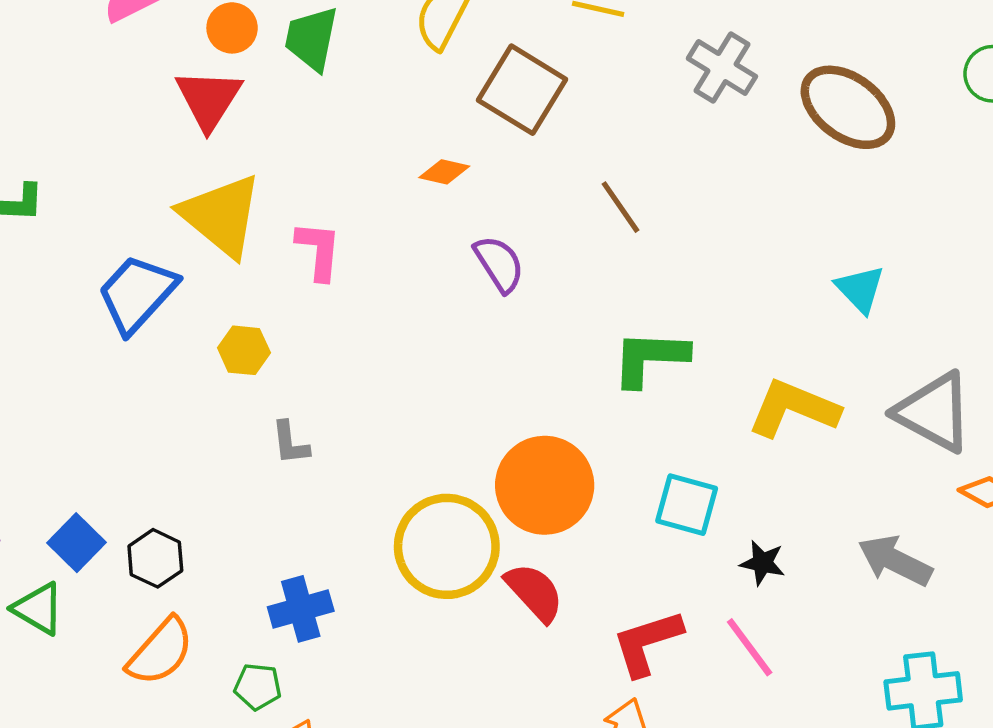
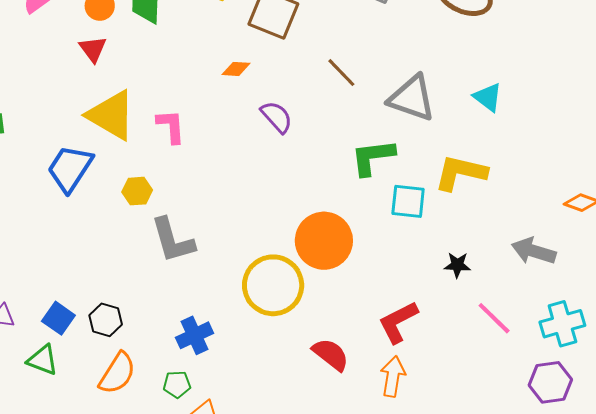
red triangle: (209, 99) -> (93, 49), size x0.7
gray triangle: (934, 412) -> (412, 98), moved
gray L-shape: (290, 443) -> (173, 240), size x1.8
cyan square: (687, 505) -> (408, 201), moved
red semicircle: (534, 592) -> (331, 354), moved
pink line: (750, 647) -> (494, 318), moved

